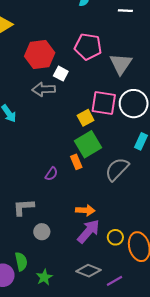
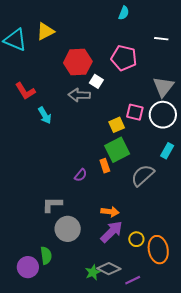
white line: (125, 11) -> (161, 39), moved
gray triangle: (121, 64) -> (163, 87), moved
pink square: (104, 103) -> (135, 112), size x0.7
gray circle: (42, 232) -> (68, 229), size x1.6
green star: (44, 277) -> (93, 272), moved

